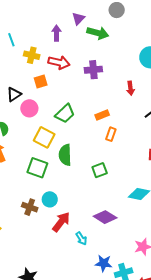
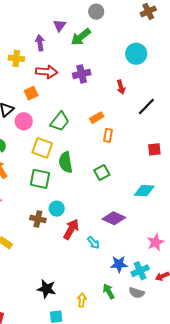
green arrow: (98, 33) -> (81, 37), turned 135
yellow cross: (32, 55) -> (16, 58), moved

